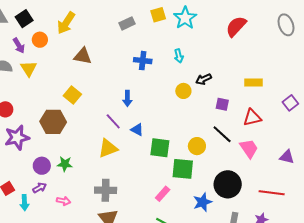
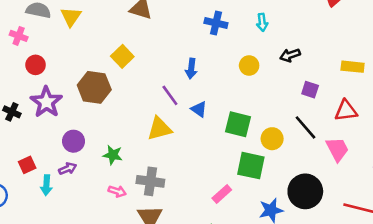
yellow circle: (183, 91) -> (249, 66), moved
purple star: (17, 138) -> (46, 102), turned -30
green square: (160, 148) -> (238, 124), moved
green star: (65, 164) -> (113, 155), moved
pink arrow: (63, 201) -> (117, 191), moved

